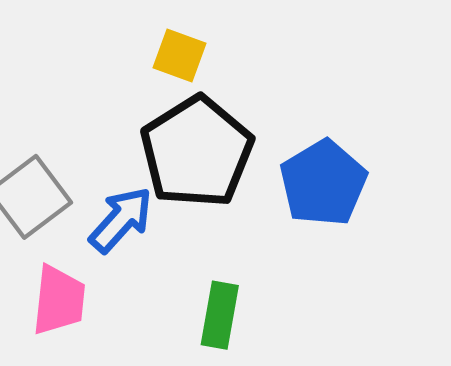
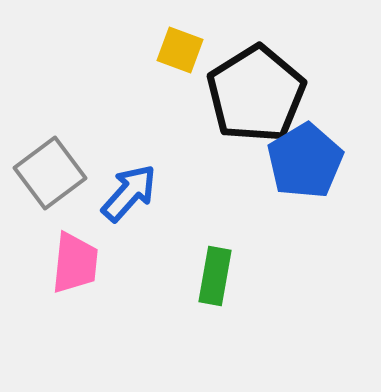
black pentagon: (197, 152) -> (256, 94), moved

